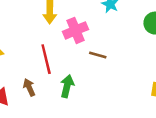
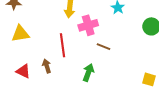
green arrow: (67, 86) -> (88, 72), moved

